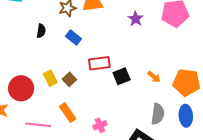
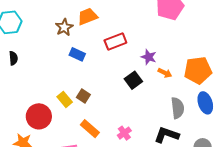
purple star: (136, 19) -> (149, 57), moved
black semicircle: (41, 31) -> (13, 58), moved
red rectangle: (99, 63) -> (115, 41), moved

